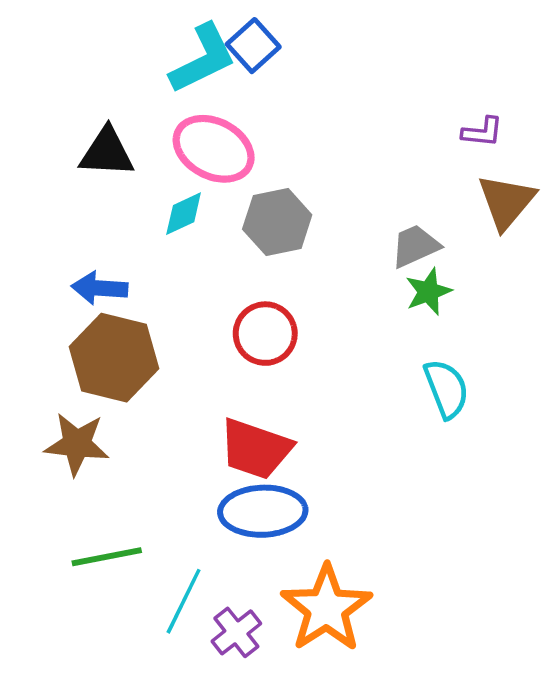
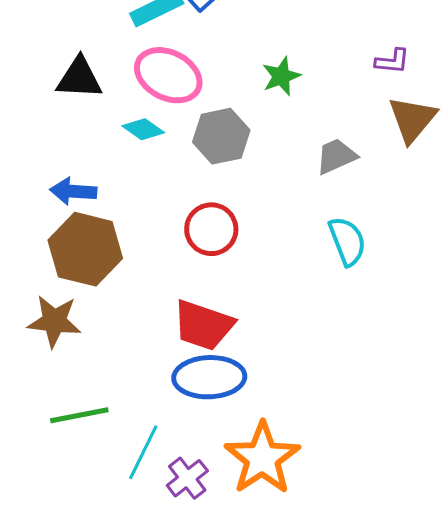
cyan diamond: (184, 214) -> (143, 129), turned 60
green star: (428, 292) -> (281, 76), moved
cyan semicircle: (446, 389) -> (347, 241), moved

